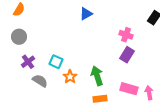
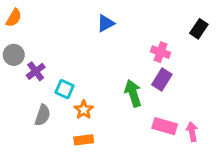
purple cross: (28, 62) -> (36, 71), moved
green arrow: (97, 76) -> (133, 93), moved
gray semicircle: (40, 81) -> (43, 115), turned 77
orange rectangle: (100, 99) -> (84, 140), moved

